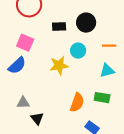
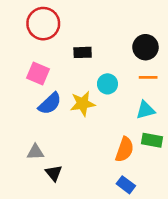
black circle: (86, 23) -> (146, 47), moved
blue semicircle: (17, 66) -> (50, 104), moved
green rectangle: (102, 98) -> (152, 140), moved
orange semicircle: (77, 103) -> (125, 149), moved

